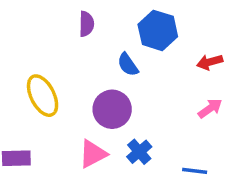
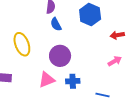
blue semicircle: (128, 65) -> (56, 24), moved
blue cross: (139, 152) -> (73, 81), turned 32

